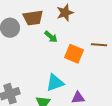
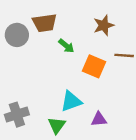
brown star: (65, 13) -> (104, 25), moved

